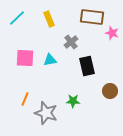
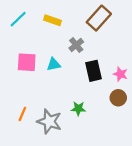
brown rectangle: (92, 17) -> (99, 18), turned -55
yellow rectangle: (49, 19) -> (53, 20), turned -49
pink star: (112, 33) -> (120, 74), moved
orange line: (25, 99) -> (22, 114), moved

